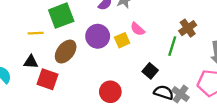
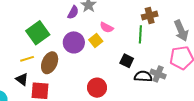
brown cross: (188, 28) -> (150, 16), turned 35
yellow line: (36, 33) -> (27, 59), moved
black triangle: (31, 62) -> (22, 79), turned 48

